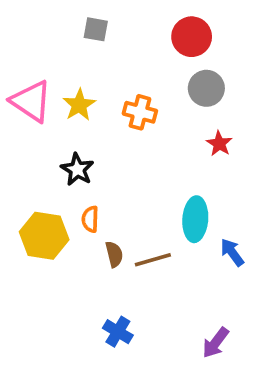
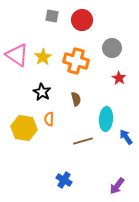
red circle: (192, 37) -> (82, 20), moved
orange cross: (140, 112) -> (76, 61), size x1.4
brown semicircle: (114, 254) -> (76, 99), moved

